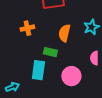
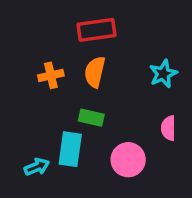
orange semicircle: (64, 33) -> (95, 72), moved
cyan arrow: (12, 87) -> (37, 167), moved

